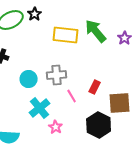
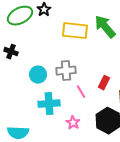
cyan cross: (40, 108) -> (49, 104), turned 35
pink star: (56, 127) -> (73, 123), moved

